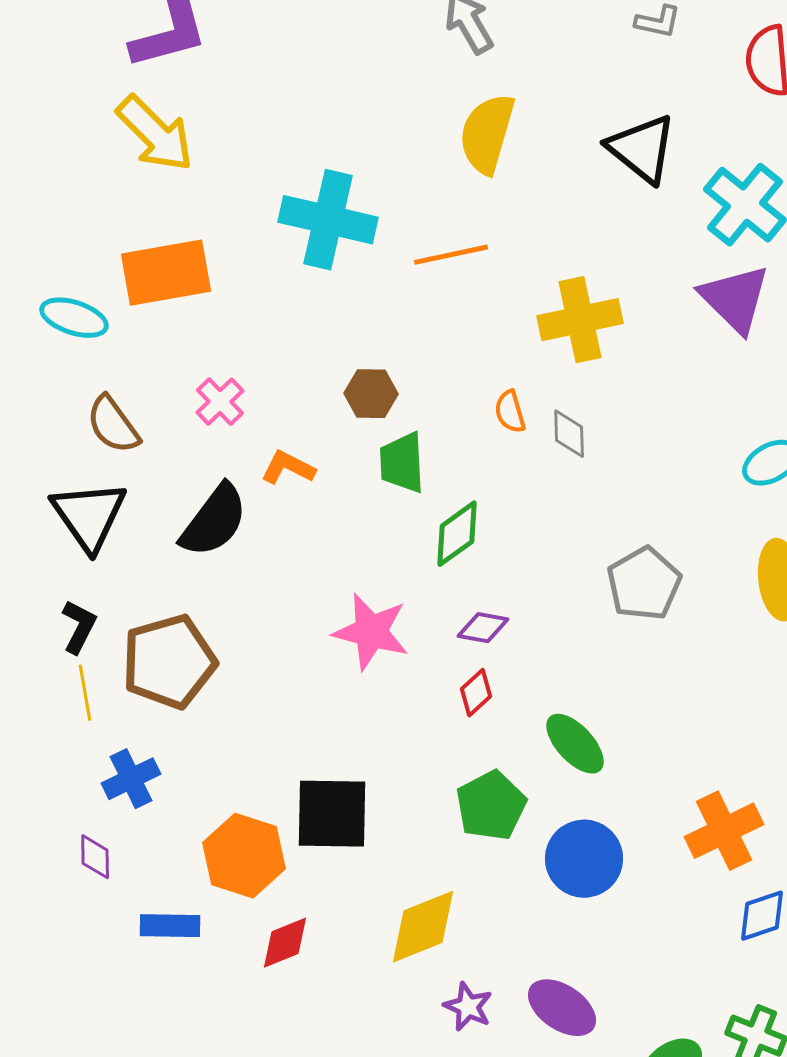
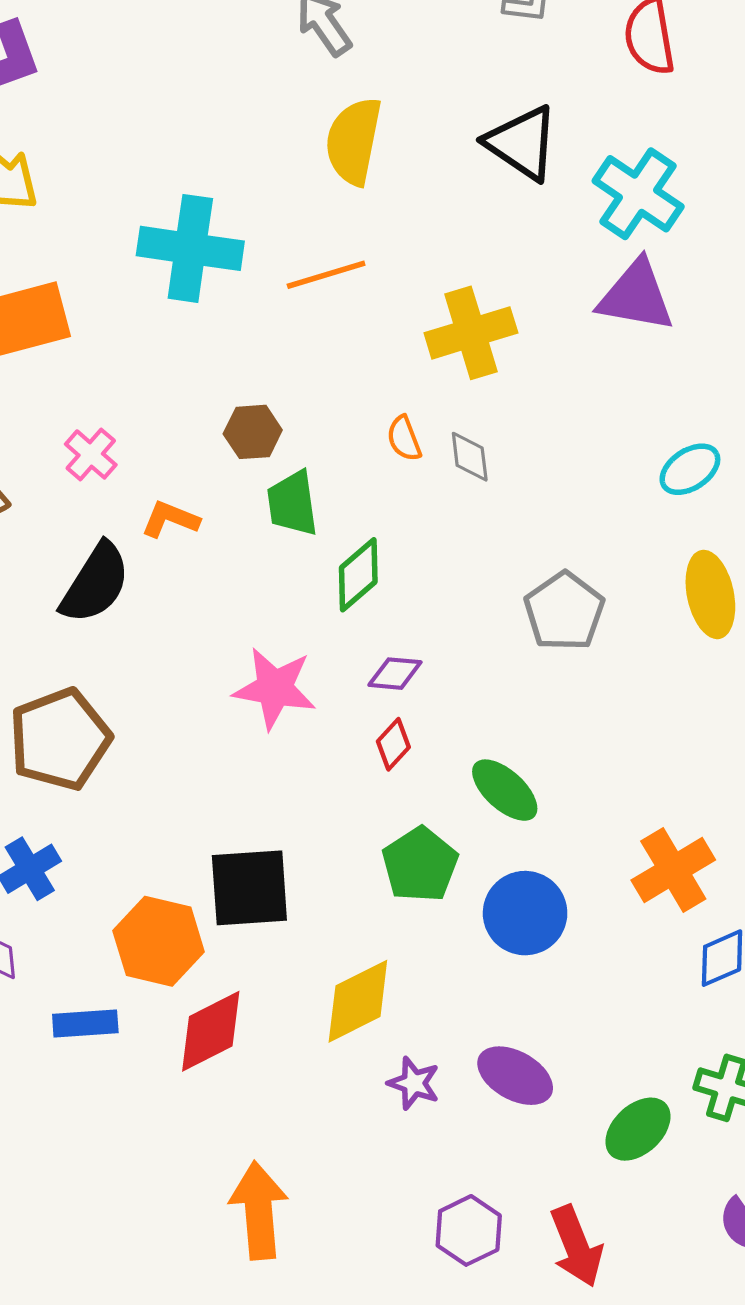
purple triangle: (735, 299) -> (636, 296), turned -30
red diamond: (285, 943) -> (211, 1031), size x1.4

